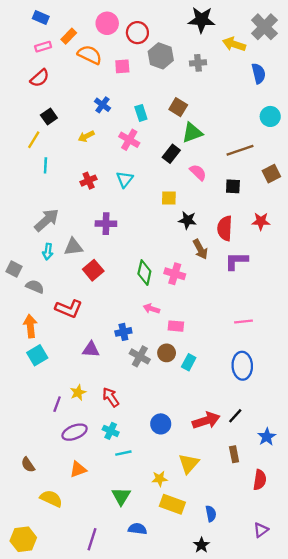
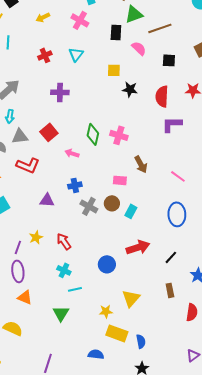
brown line: (240, 150) -> (160, 28), moved
black rectangle: (171, 154) -> (116, 32), turned -35
gray triangle: (73, 247) -> (20, 136), moved
brown arrow: (200, 249) -> (141, 164), moved
pink arrow: (151, 309) -> (72, 153), moved
pink line: (243, 321) -> (178, 176), turned 42
red arrow: (206, 420) -> (138, 247), moved
purple ellipse: (75, 432) -> (18, 271), moved, turned -75
orange triangle: (78, 469) -> (25, 297), moved, turned 42
green triangle: (121, 496) -> (61, 313), moved
blue semicircle: (211, 514) -> (141, 341), moved
blue semicircle: (137, 529) -> (96, 354), moved

